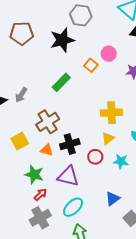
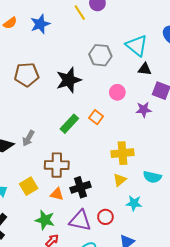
gray hexagon: (81, 15) -> (100, 55), moved
orange square: (91, 65) -> (96, 117), moved
brown cross: (48, 122) -> (57, 165), turned 35
red circle: (95, 157) -> (105, 217), moved

